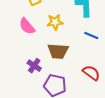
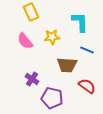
brown trapezoid: (58, 51) -> (67, 65), moved

